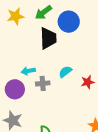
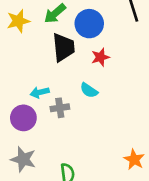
cyan semicircle: (65, 72) -> (89, 90), turned -104
red star: (88, 82) -> (100, 57), moved

